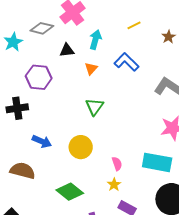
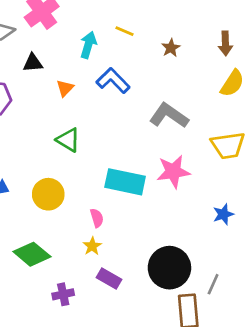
yellow line: (134, 25) -> (125, 31), turned 48
cyan arrow: (95, 40) -> (88, 45), moved
green triangle: (94, 107) -> (68, 140), turned -36
cyan rectangle: (157, 162) -> (125, 182), moved

